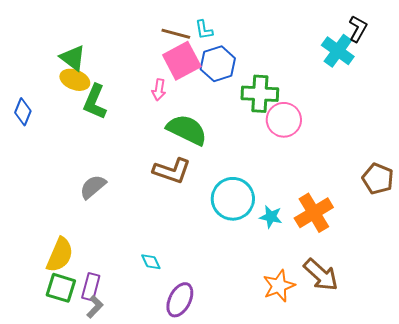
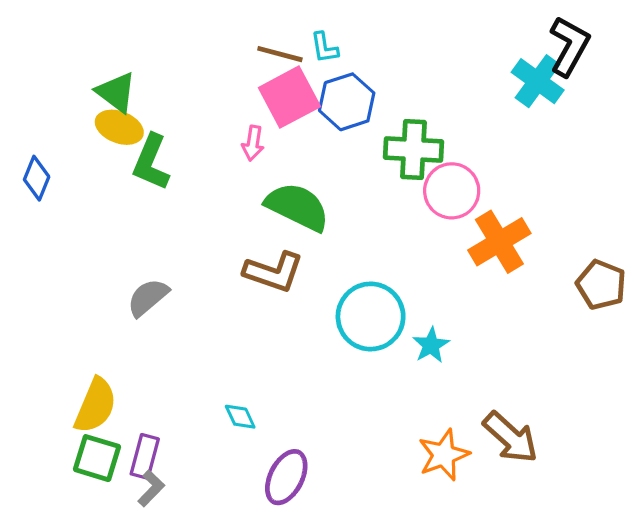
black L-shape: (358, 29) -> (569, 46), size x1.4
orange cross: (314, 213) -> (499, 242), moved
cyan star: (271, 217) -> (431, 345), turned 30

